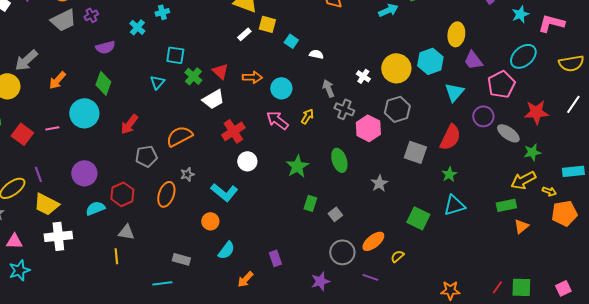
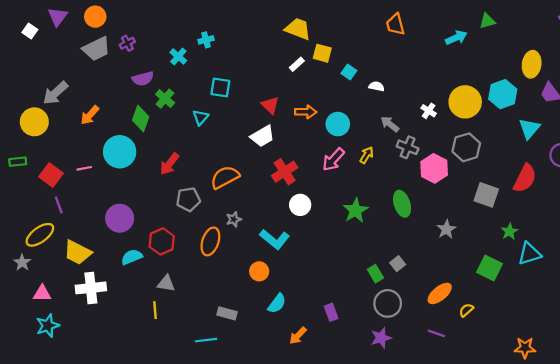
green cross: (193, 76) -> (165, 99), moved
gray arrow: (328, 88) -> (390, 124), turned -30
pink arrow: (277, 120) -> (333, 159), turned -85
purple line: (38, 174) -> (59, 205), moved
green star: (449, 174) -> (509, 231), moved
green rectangle: (310, 203) -> (375, 274), moved, turned -49
gray circle: (342, 252) -> (388, 303), moved

